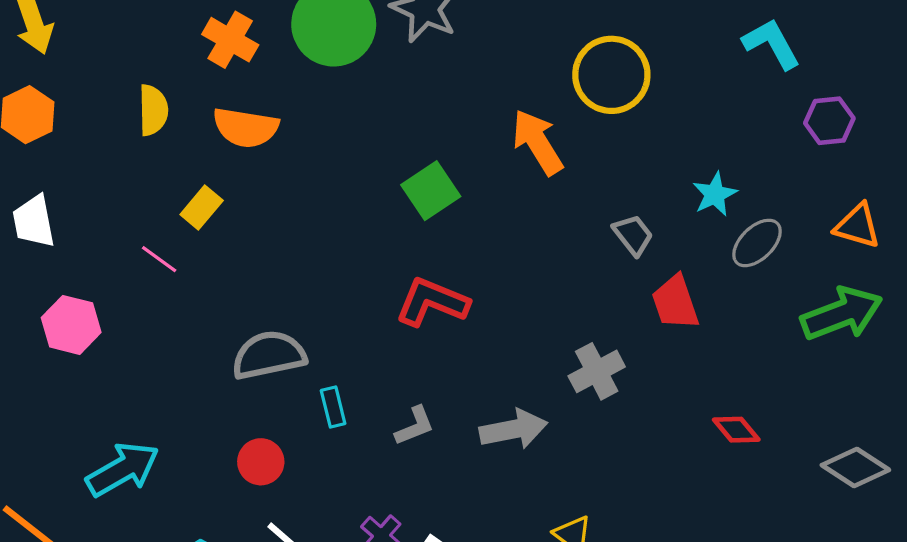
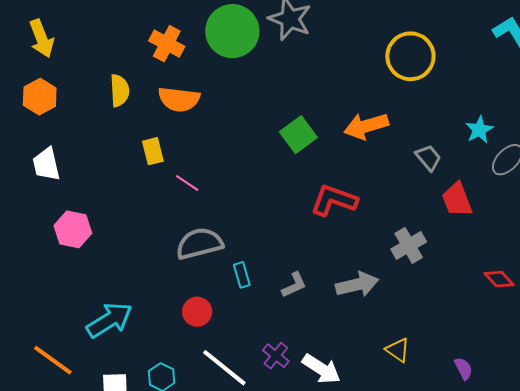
orange arrow: (537, 142) -> (366, 126), moved, turned -72
yellow rectangle: (202, 207) -> (153, 151), turned -52
pink line: (159, 259) -> (187, 183), moved
red L-shape: (432, 302) -> (334, 200), moved

